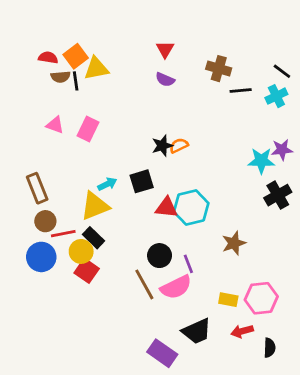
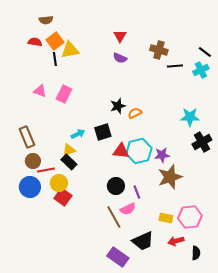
brown semicircle: (61, 77) -> (46, 20), moved
orange semicircle: (179, 146) -> (135, 113), moved
purple star: (282, 150) -> (162, 155), moved
yellow triangle: (95, 206) -> (69, 150), size x0.6
black rectangle: (94, 238) -> (69, 162), moved
brown star: (234, 243) -> (170, 177), size x1.4
brown line: (144, 284) -> (114, 217), moved
pink semicircle: (176, 287) -> (128, 209), size x0.7

